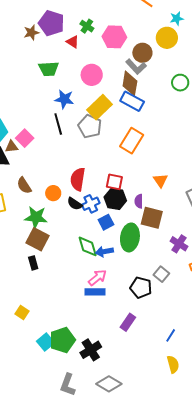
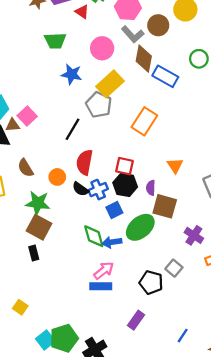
gray L-shape: (136, 67) -> (133, 34), moved
blue rectangle: (132, 101) -> (165, 76), moved
black line: (58, 124) -> (72, 129), moved, turned 45
green ellipse: (130, 237) -> (140, 227), turned 40

